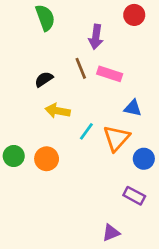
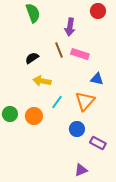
cyan line: (86, 131) -> (57, 102), moved
blue circle: (144, 159) -> (77, 129), moved

